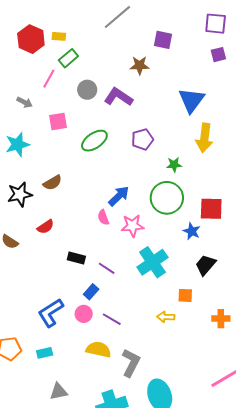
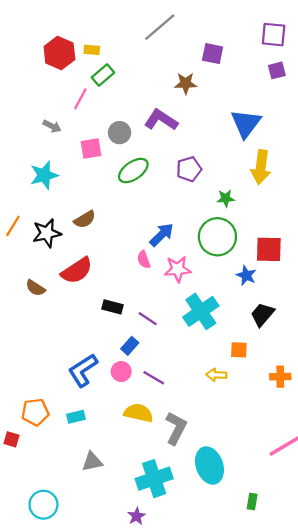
gray circle: (87, 90) -> (120, 133), moved
red semicircle: (46, 227) -> (77, 271), size x1.6

